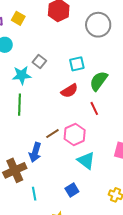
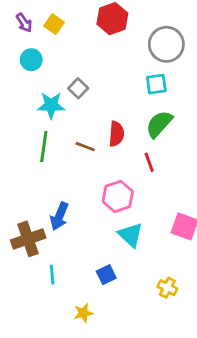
cyan square: (77, 64) -> (156, 84), moved
red semicircle: (69, 91) -> (116, 134), turned -60
brown line: (52, 134) -> (85, 147), moved, turned 48

